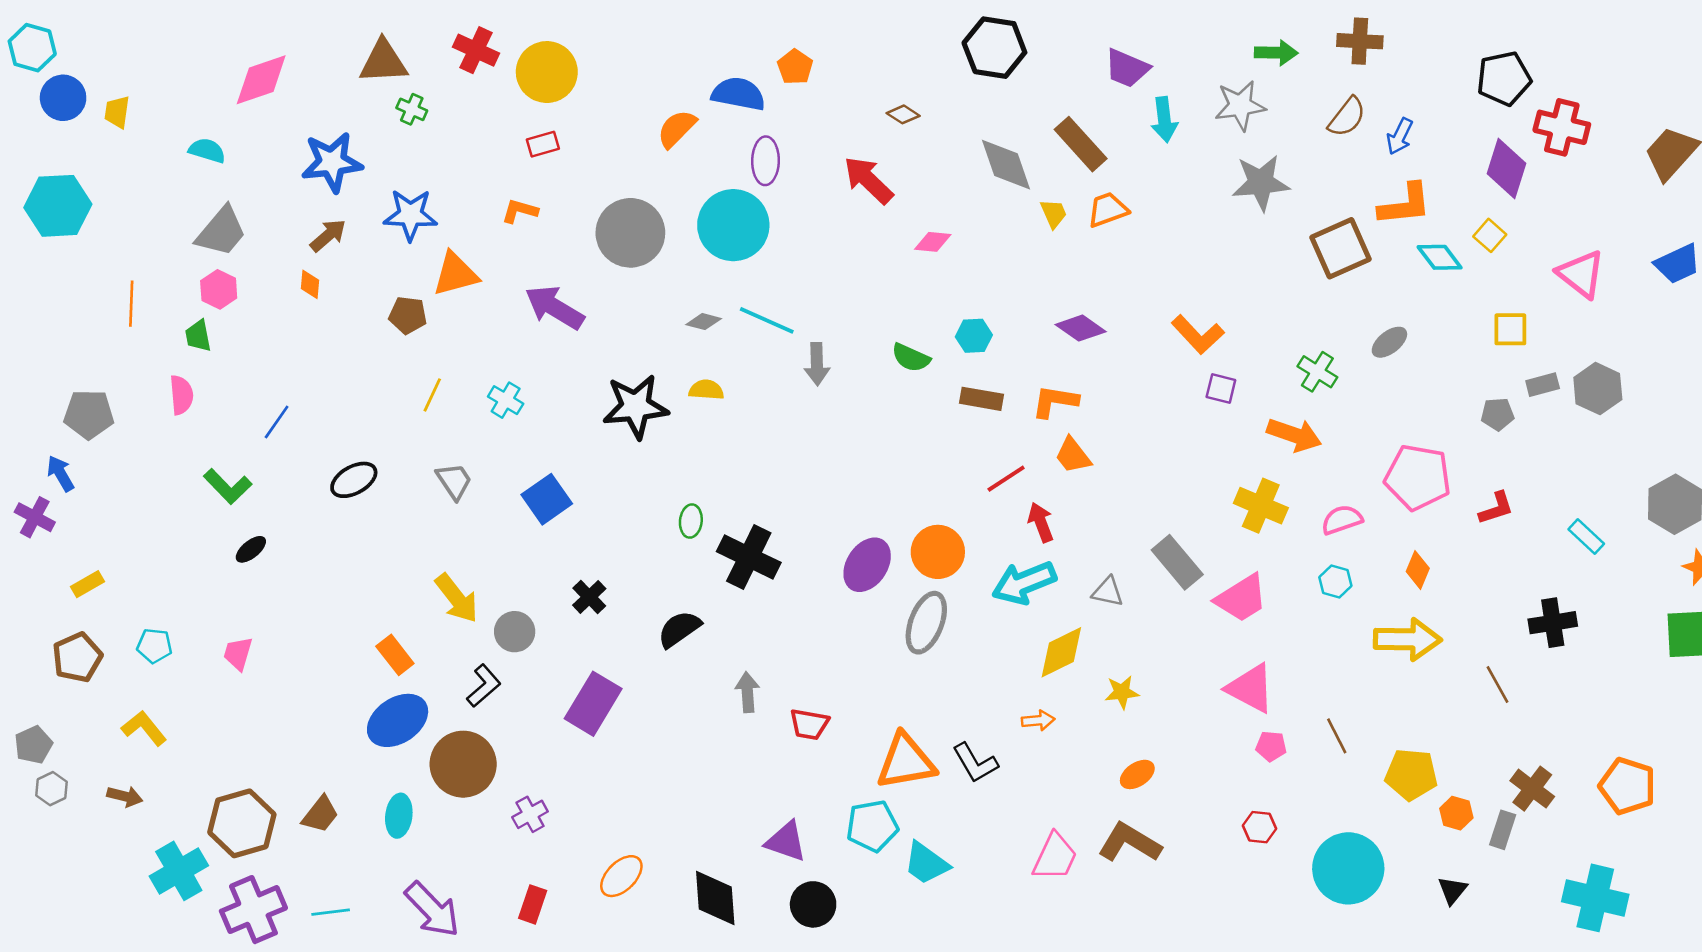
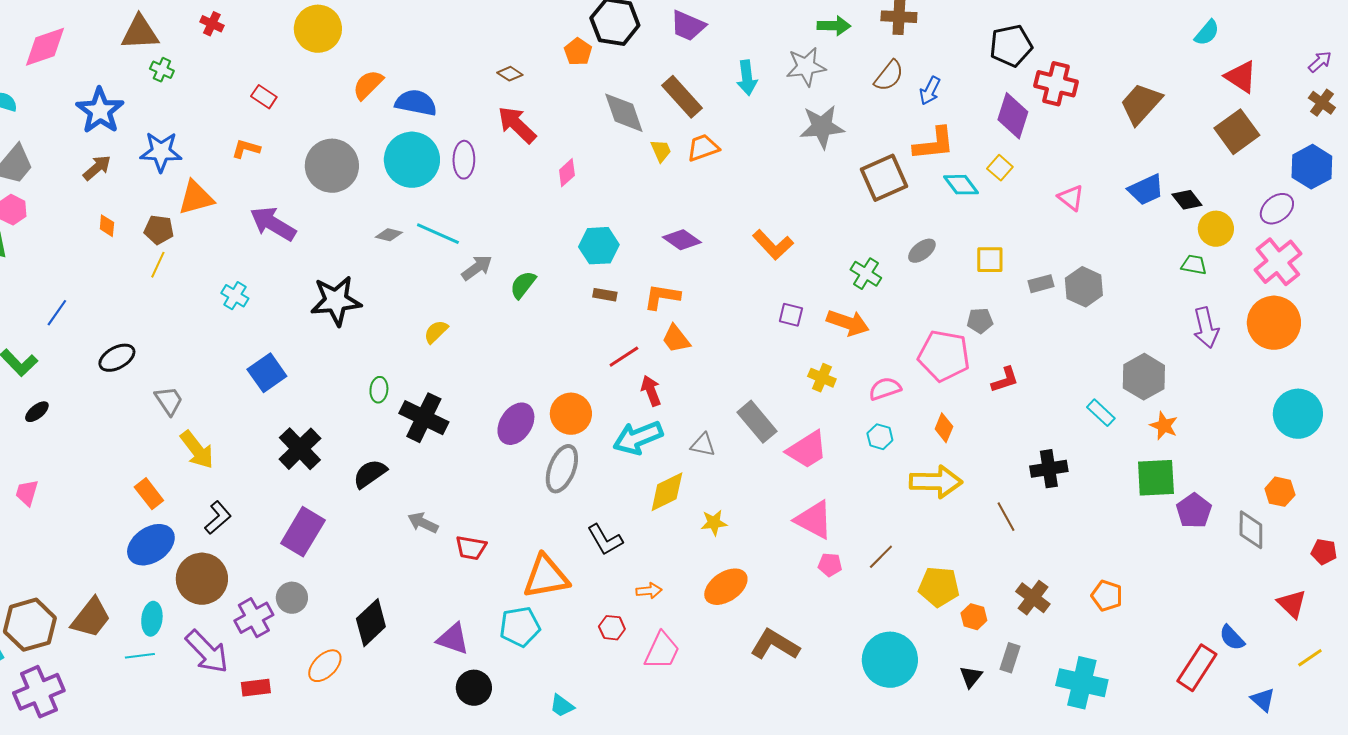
red cross: (476, 50) -> (212, 24), size x0.7
orange pentagon: (795, 67) -> (578, 52), moved
purple trapezoid: (1127, 68) -> (688, 26), moved
yellow circle: (547, 72) -> (318, 29), moved
blue semicircle: (738, 94) -> (416, 103), moved
brown diamond: (903, 114) -> (510, 74), moved
red rectangle: (543, 144) -> (264, 97), turned 50
purple ellipse: (765, 161) -> (464, 160), moved
blue star: (332, 162) -> (100, 111), turned -30
pink diamond: (933, 242) -> (567, 173), turned -48
pink triangle: (1581, 274) -> (1071, 198), size x0.7
orange diamond: (310, 284) -> (107, 226), moved
yellow square: (1510, 329) -> (990, 260), moved
cyan hexagon: (974, 336) -> (599, 246), size x1.4
green semicircle: (911, 358) -> (523, 285), moved, turned 104
gray arrow: (817, 364) -> (477, 268), turned -124
purple square: (1221, 389) -> (791, 315), moved
yellow semicircle: (706, 390) -> (436, 332), moved, turned -48
yellow line: (432, 395) -> (158, 265), moved
brown rectangle: (982, 399) -> (605, 295), size x0.7
gray pentagon: (1497, 414) -> (980, 321), moved
gray trapezoid: (454, 481) -> (169, 401), moved
yellow cross: (1261, 506) -> (822, 378), size x0.7
cyan rectangle: (1586, 536) -> (1101, 413), moved
black cross: (589, 597) -> (300, 449), size x1.6
gray circle: (515, 632) -> (292, 598), moved
gray arrow: (747, 692) -> (423, 523), turned -60
orange arrow: (1038, 720) -> (649, 591), moved
brown line: (1337, 736) -> (881, 557), turned 72
black L-shape: (975, 763) -> (605, 540), moved
orange ellipse: (1137, 774) -> (726, 587), size x1.6
orange pentagon: (1627, 786) -> (1107, 596), size x0.7
brown trapezoid: (320, 814) -> (91, 618), size x1.4
purple cross: (530, 814) -> (254, 618), size x1.4
red hexagon: (1259, 827) -> (612, 628), moved
gray rectangle: (1503, 830) -> (1010, 658), moved
brown L-shape: (1130, 843) -> (775, 645), moved
cyan trapezoid: (926, 863) -> (562, 706), moved, size x0.7
black diamond: (715, 898) -> (371, 623), moved, turned 51
red rectangle: (533, 904) -> (256, 688), turned 64
purple arrow: (432, 910) -> (207, 652), moved
cyan line: (331, 912) -> (140, 656), moved

